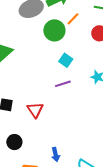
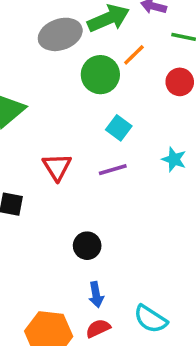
red triangle: (35, 110) -> (57, 167), moved
black circle: (14, 142) -> (87, 246), moved

